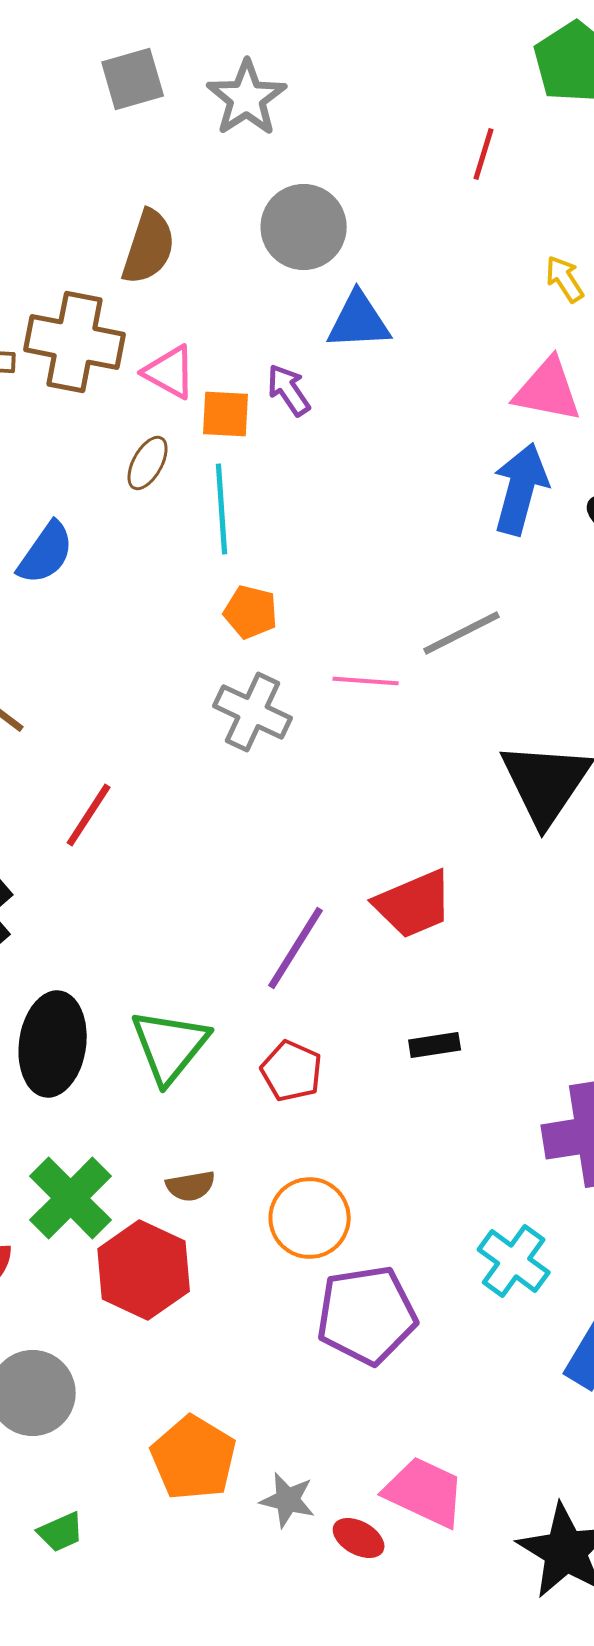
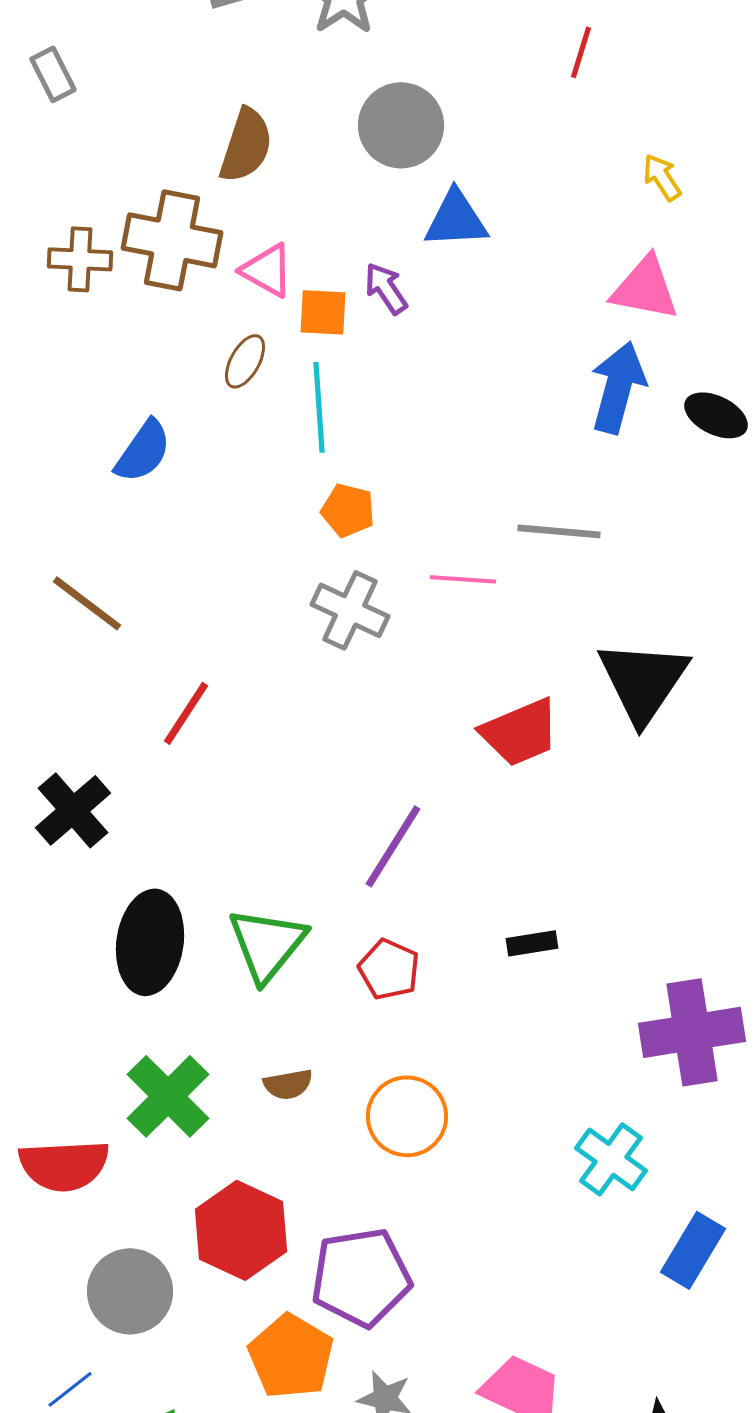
gray line: (462, 633) -> (559, 531), turned 32
red trapezoid: (414, 904) -> (520, 732), moved
red hexagon: (144, 1270) -> (241, 1230), moved
purple pentagon: (367, 1315) -> (361, 1277), moved

